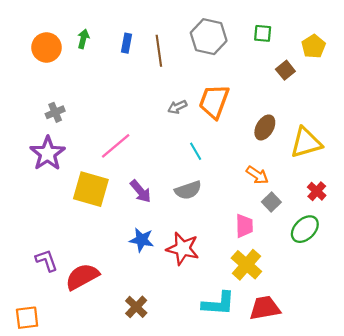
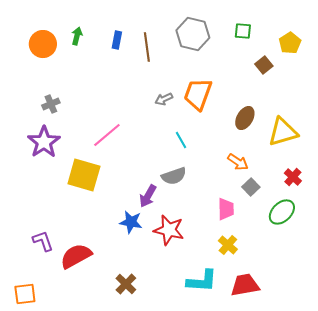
purple arrow: (141, 191) -> (148, 196), moved, turned 70
yellow cross: (246, 265) -> (228, 245), size x0.7

